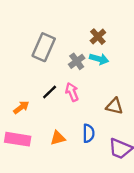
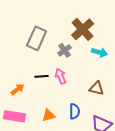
brown cross: (98, 37) -> (83, 29), size x1.6
cyan arrow: (99, 59) -> (100, 52), moved
black line: (50, 92) -> (42, 76), turned 40

